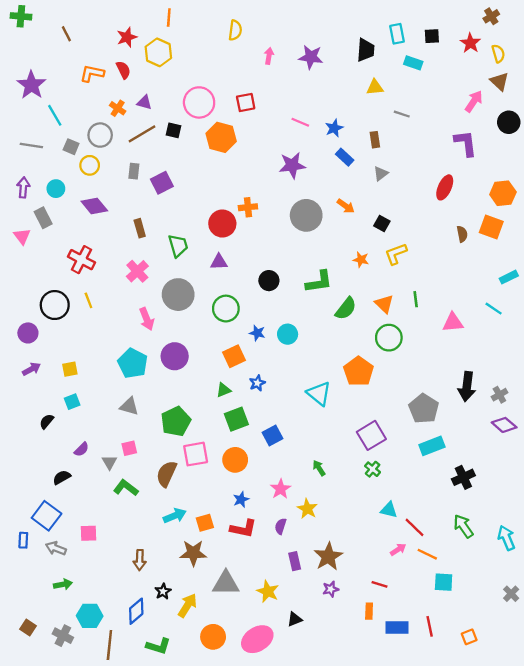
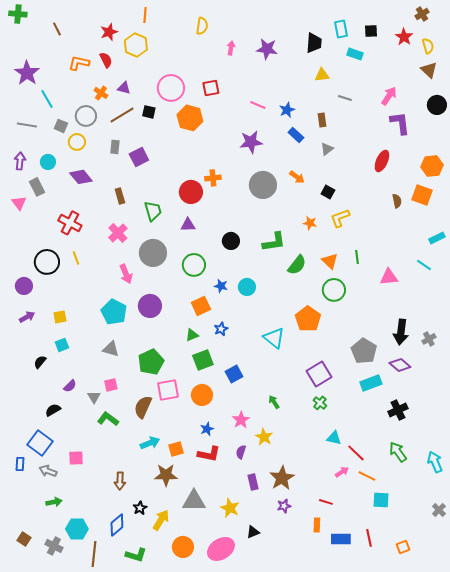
pink arrow: (474, 101) -> (389, 96), moved
purple diamond: (504, 425) -> (400, 365), moved

